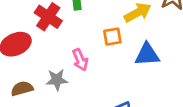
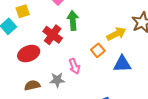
orange square: (112, 37) -> (98, 50), turned -32

